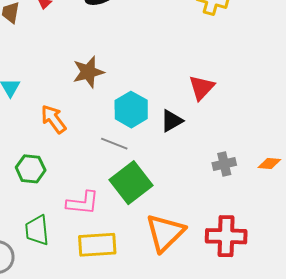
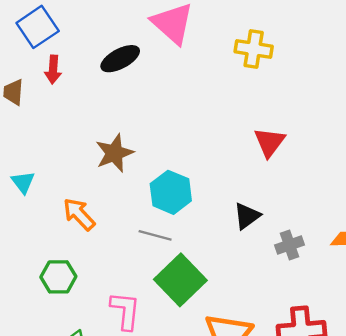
red triangle: (202, 88) -> (269, 142), moved
black triangle: (172, 121) -> (247, 216), moved
pink L-shape: (83, 203) -> (125, 311), turned -84

